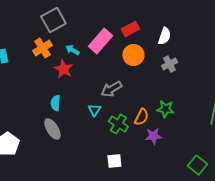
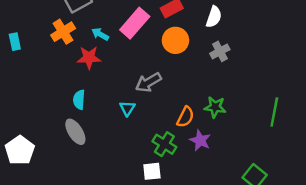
red star: (63, 69) -> (89, 58), turned -30
green cross: (118, 124) -> (164, 144), moved
purple star: (153, 136) -> (200, 140), turned 30

